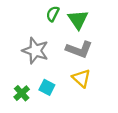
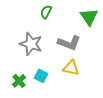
green triangle: (78, 20) -> (89, 17), moved
yellow triangle: (81, 78) -> (71, 68), turned -30

